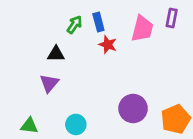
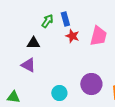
pink trapezoid: (142, 29) -> (98, 36), moved
purple triangle: (49, 83) -> (28, 65), turned -42
cyan circle: (76, 124) -> (59, 93), moved

